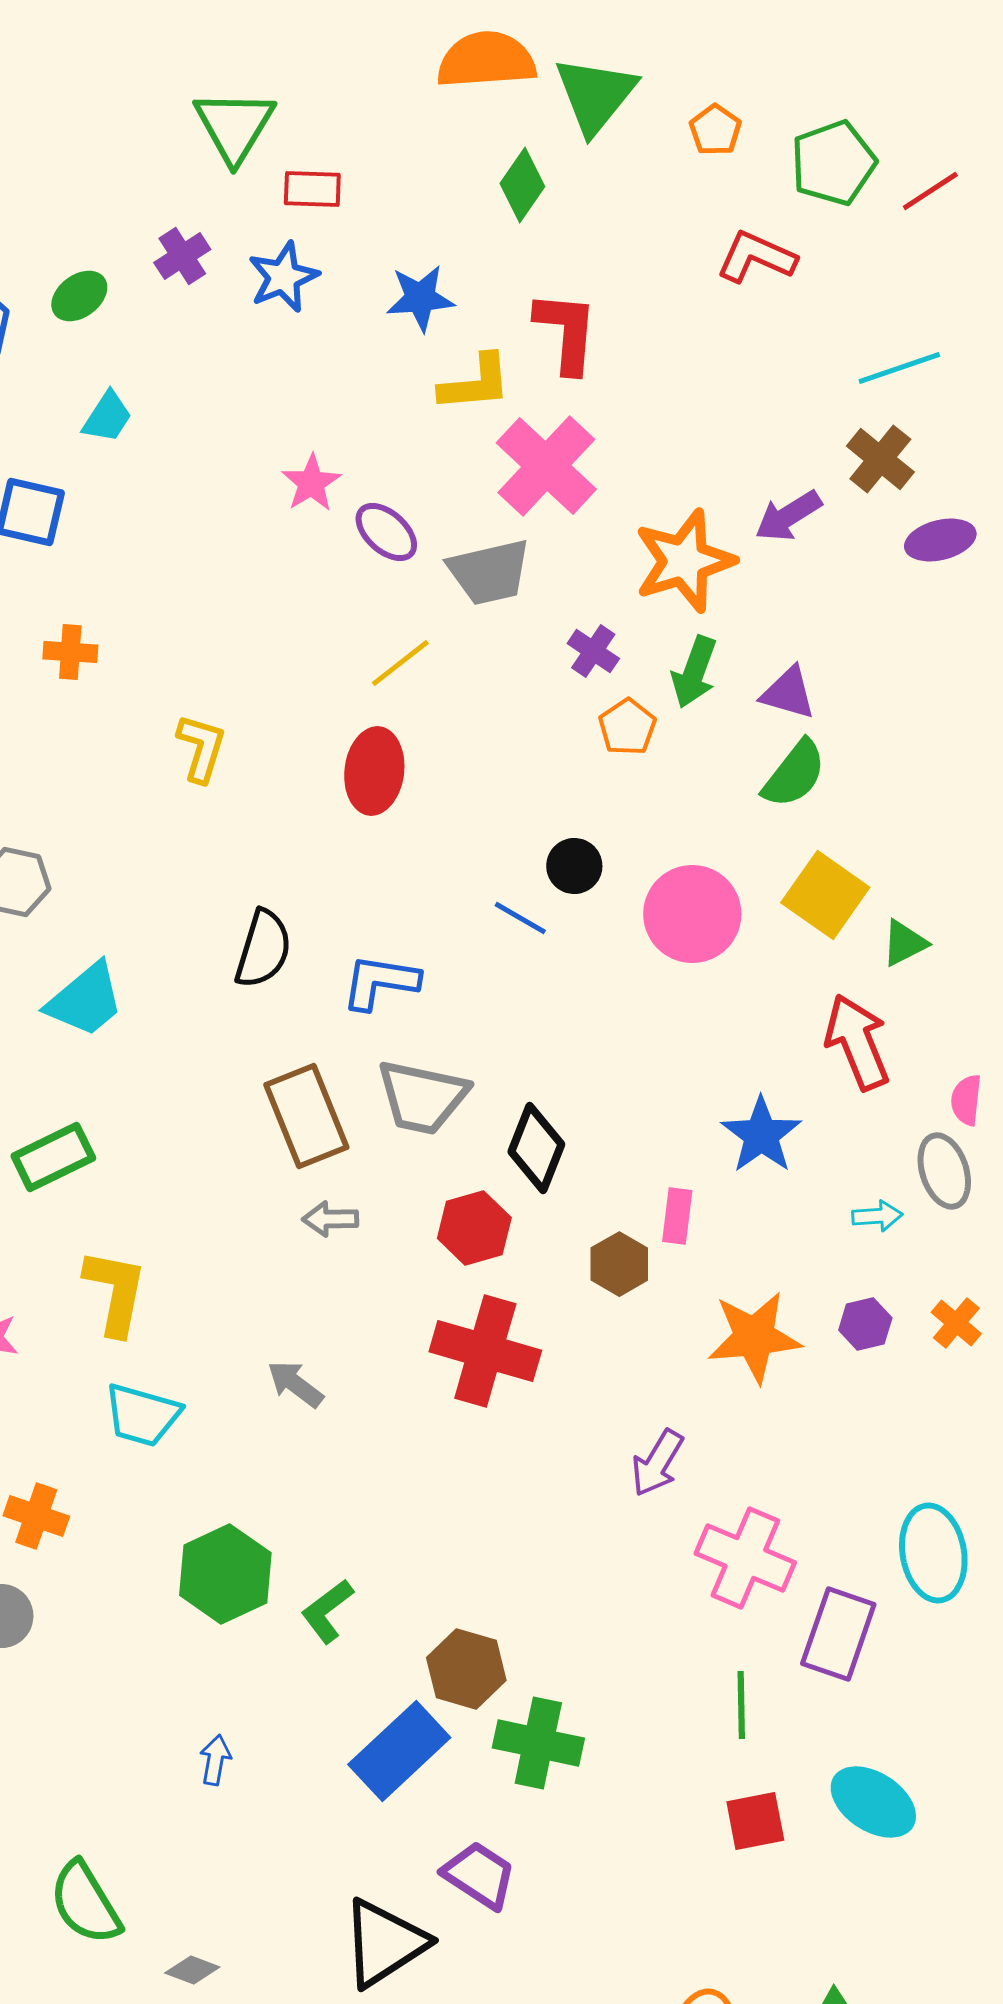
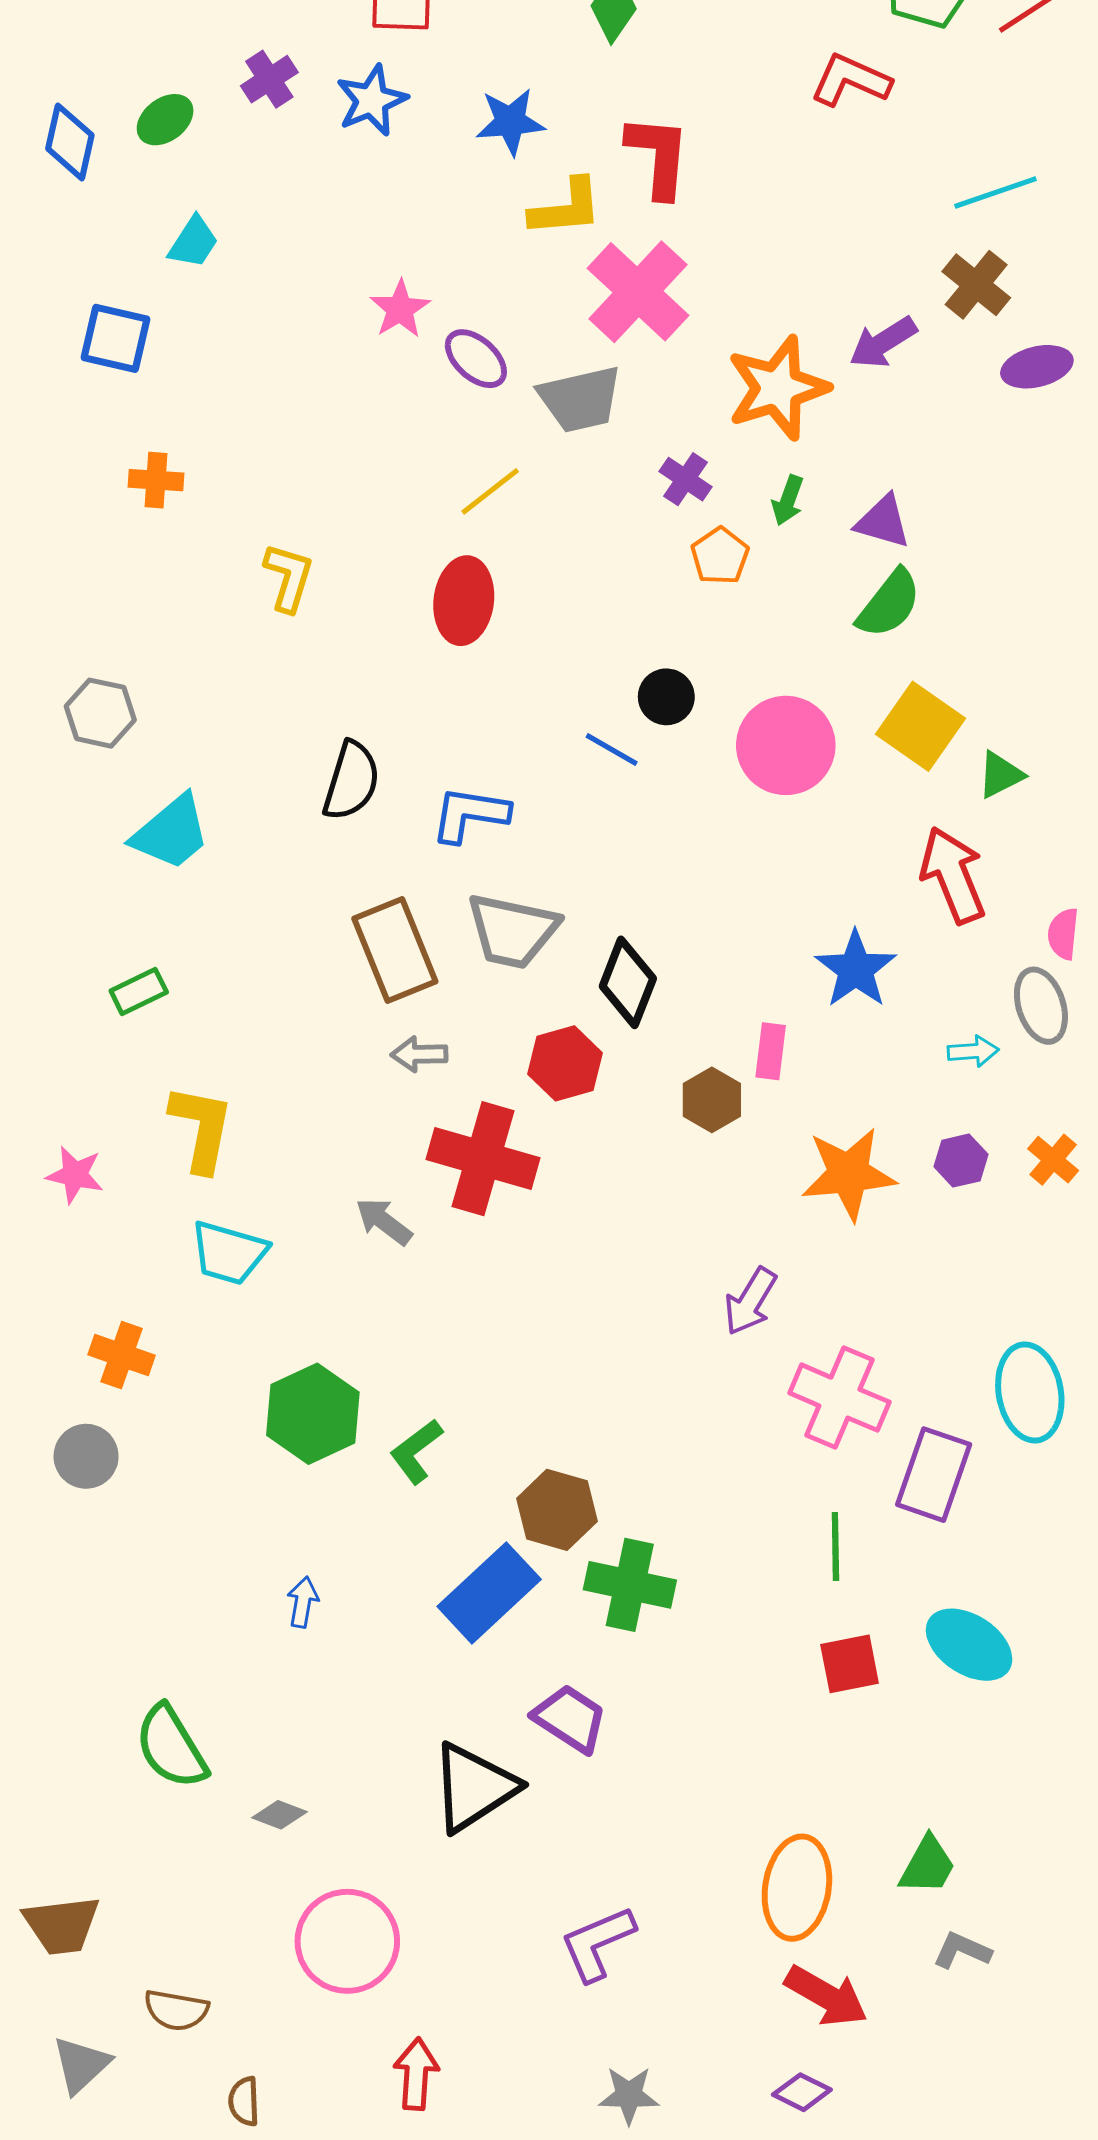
green arrow: (694, 672) -> (788, 500), size x0.7
green rectangle: (53, 1157) -> (139, 992), size x0.7
red cross: (485, 1351) -> (483, 1159), moved

